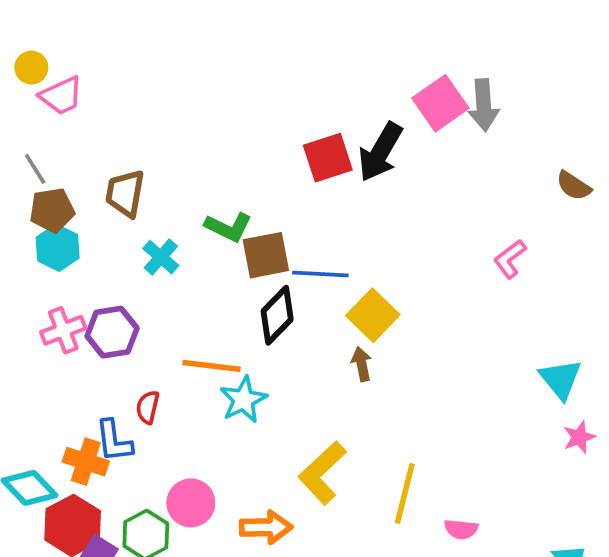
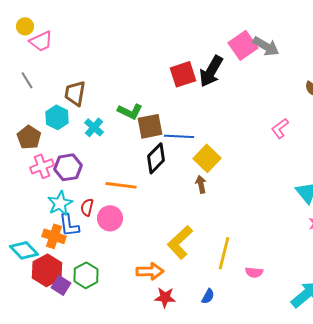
gray arrow: (484, 105) -> (266, 46), turned -56
brown pentagon: (52, 210) -> (29, 137), moved, turned -30
cyan hexagon: (58, 248) -> (57, 117), moved
cyan star: (243, 400) -> (60, 203), moved
pink circle: (191, 503) -> (110, 218), moved

